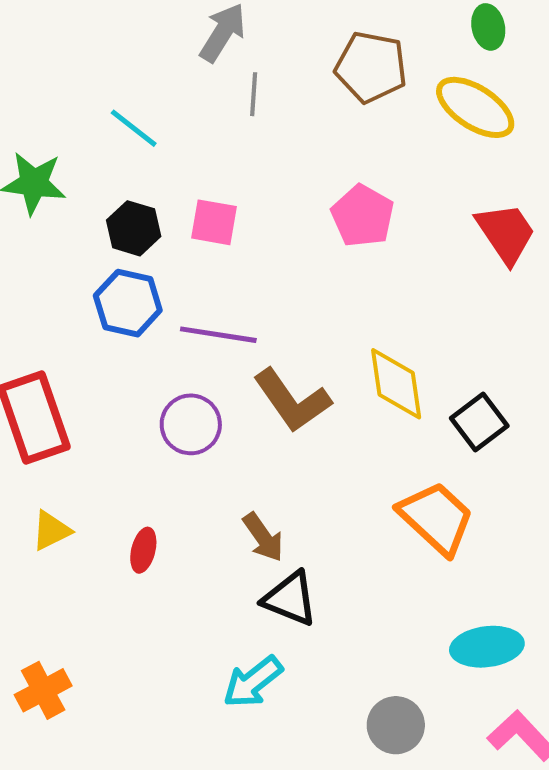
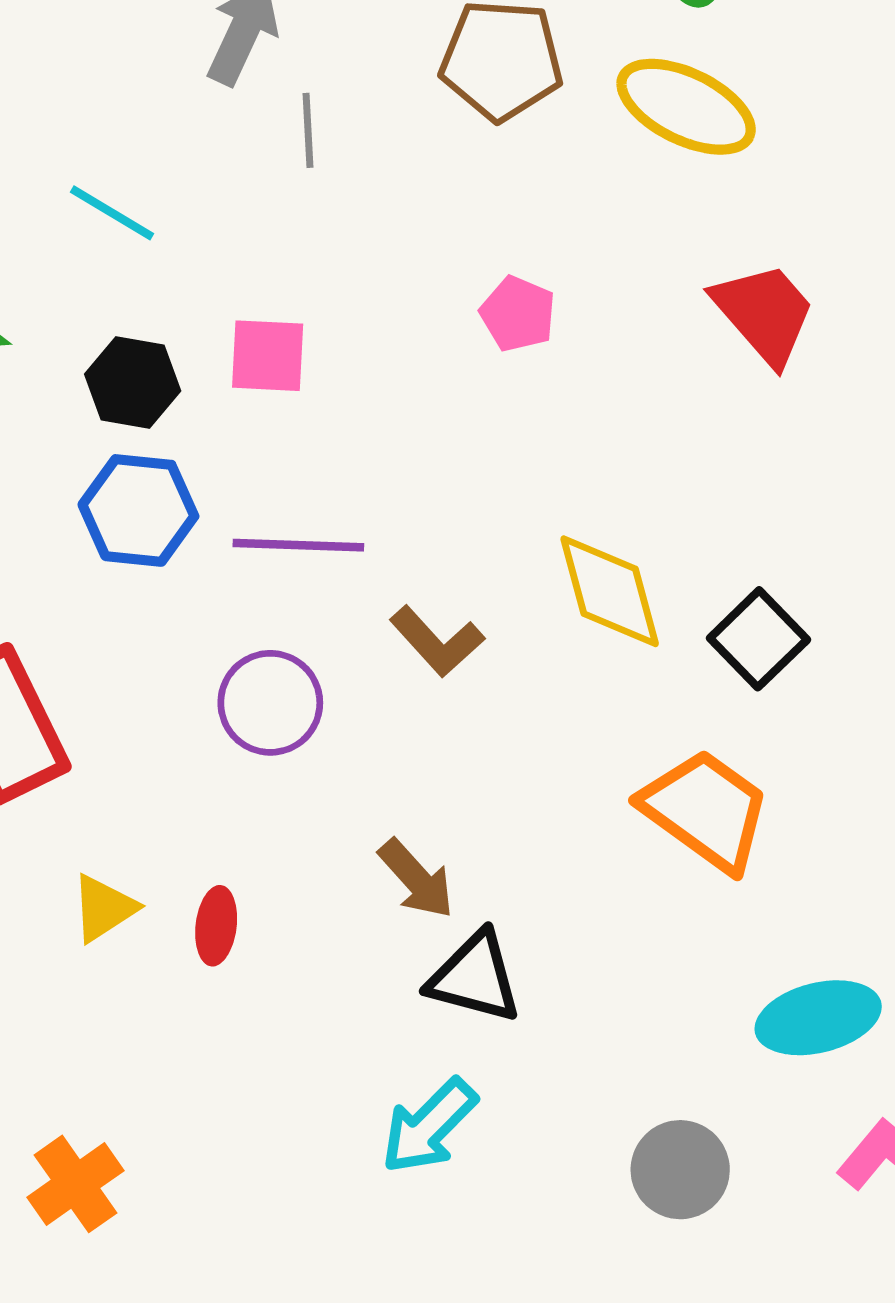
pink pentagon: (363, 216) -> (518, 314), size x0.7
brown L-shape: (292, 401) -> (437, 641), size x0.7
yellow triangle: (51, 531) -> (104, 908), moved

